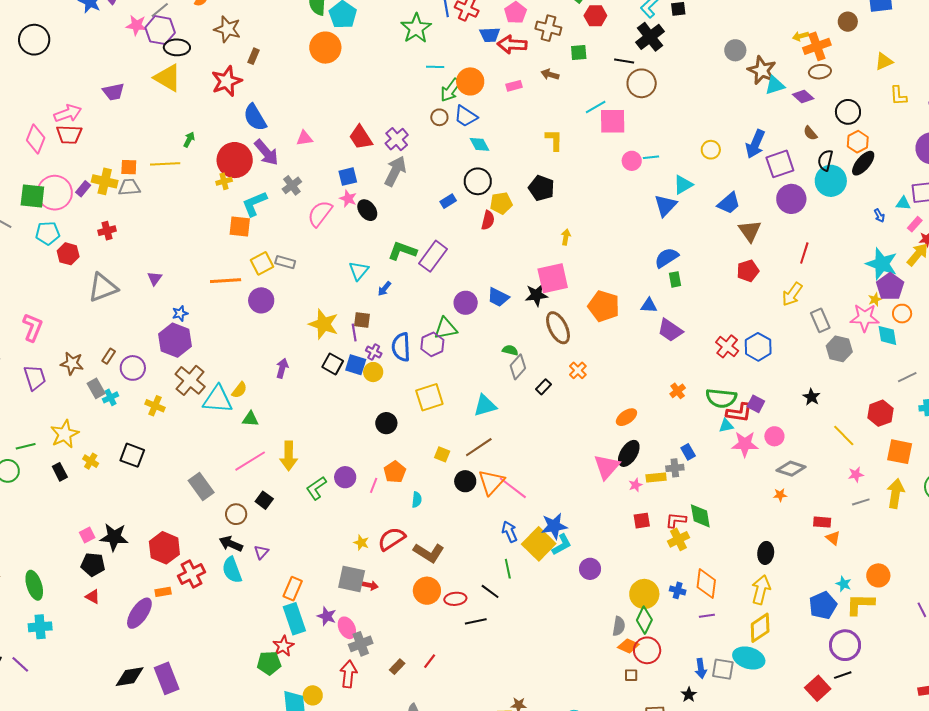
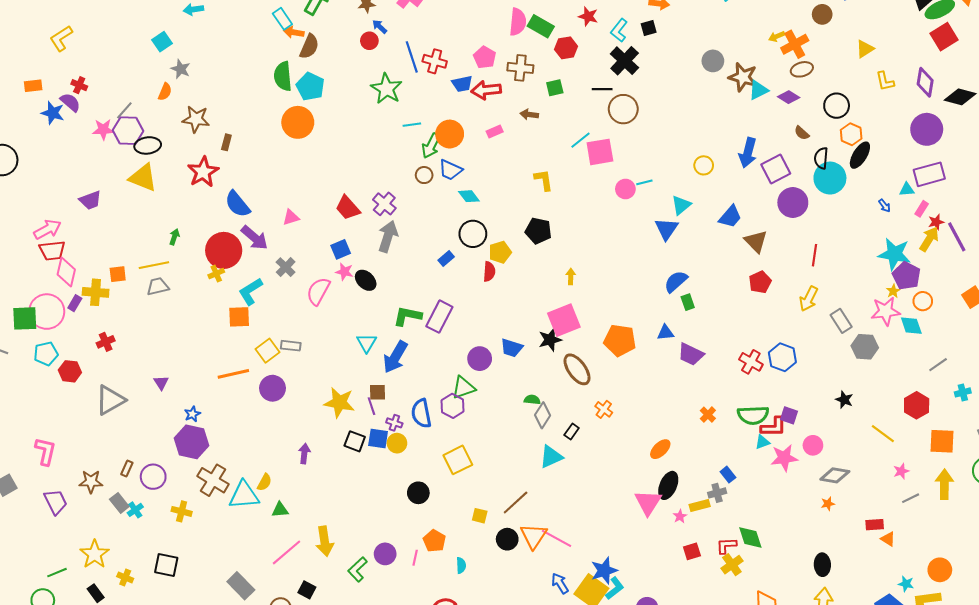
pink diamond: (36, 139) -> (66, 272), moved
gray trapezoid: (129, 187) -> (158, 286), moved
blue arrow: (384, 289) -> (395, 357), size x2.0
cyan triangle: (485, 405) -> (551, 457), moved

